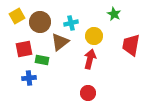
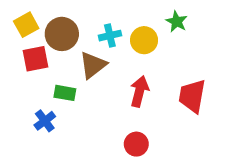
yellow circle: (94, 36) -> (144, 40), moved
red trapezoid: (131, 45) -> (192, 96), moved
red square: (24, 49) -> (35, 59), moved
blue cross: (29, 78) -> (45, 121), turned -32

